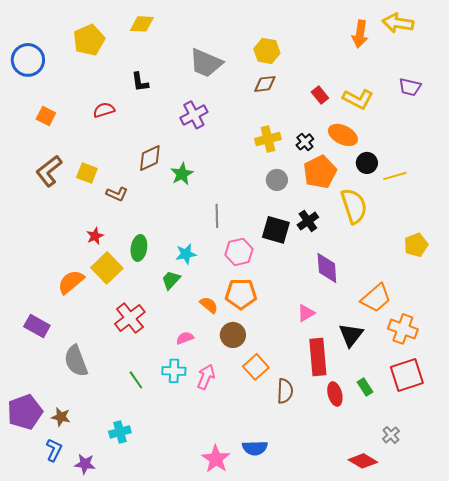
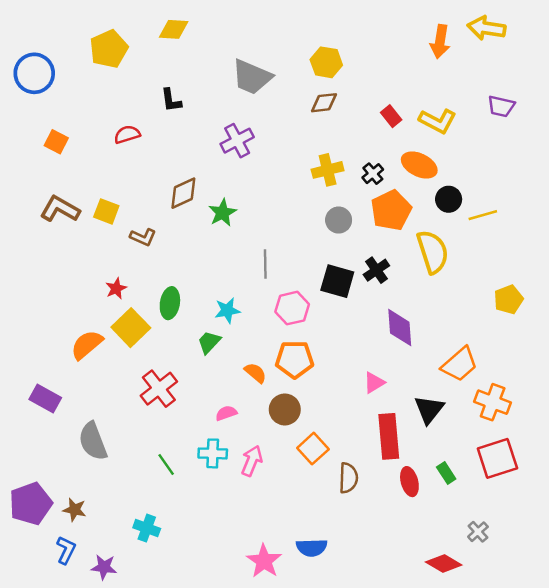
brown L-shape: (49, 171) -> (60, 209), turned 68
cyan cross: (120, 432) -> (147, 528), turned 35

